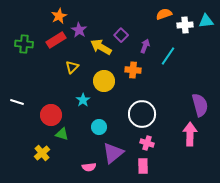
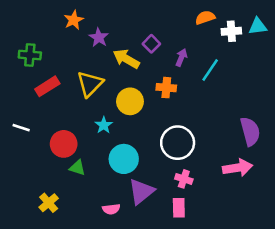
red rectangle: (56, 40) -> (47, 86), moved
yellow triangle: (72, 67) -> (90, 84), size x1.6
cyan circle: (99, 127) -> (124, 159), size x1.5
pink arrow: (190, 134) -> (238, 168), turned 80
yellow cross: (42, 153) -> (49, 203), moved

